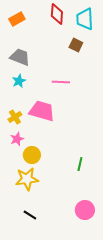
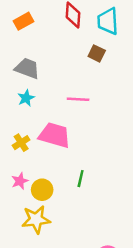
pink star: (17, 139) -> (20, 181), moved
green line: (80, 164) -> (81, 179), moved

